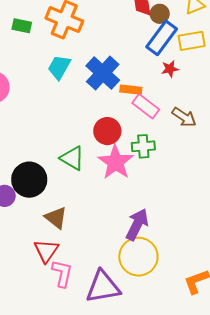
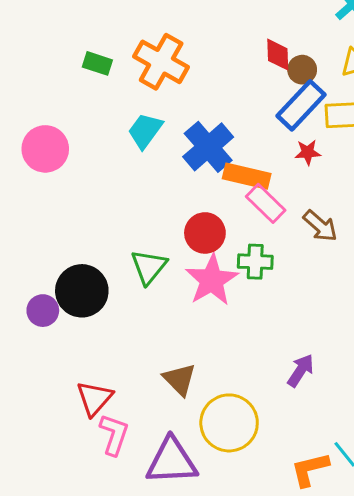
orange rectangle: (131, 90) -> (247, 176), size x1.4
green triangle: (72, 158) -> (149, 267), turned 32
brown triangle: (56, 218) -> (180, 379), moved
purple arrow: (137, 224) -> (301, 371), moved, size x0.7

